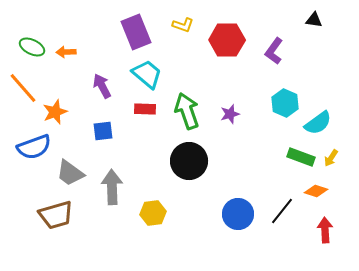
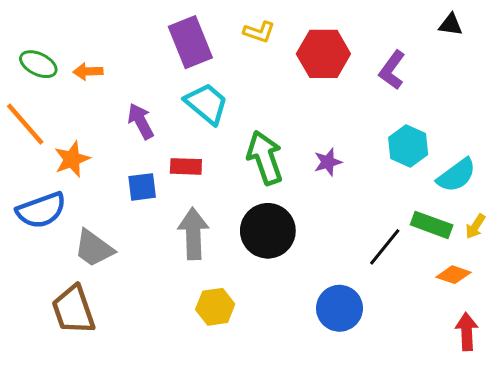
red rectangle: (145, 109) -> (186, 166), moved
gray arrow: (112, 187) -> (193, 234), moved
black line: (282, 211) -> (385, 247), moved
brown trapezoid: (56, 215) -> (73, 310), turned 87

